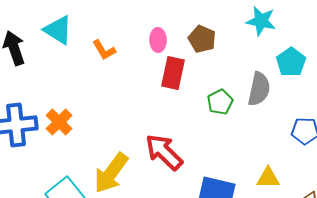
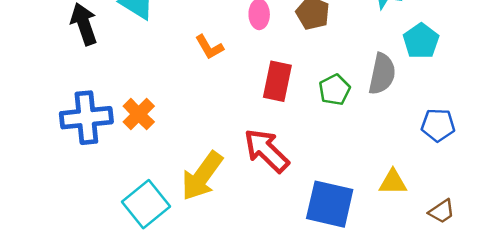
orange L-shape: (104, 50) -> (209, 47), moved
red rectangle: (173, 73) -> (277, 81), moved

